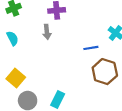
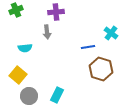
cyan semicircle: (13, 38) -> (25, 48), moved, turned 112

